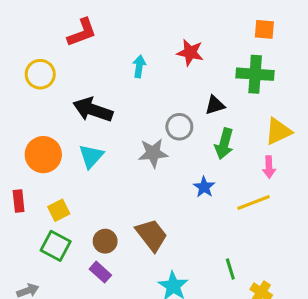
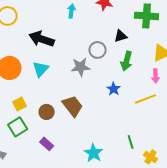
brown trapezoid: (151, 235) -> (73, 106), moved
brown circle: (105, 241) -> (47, 112), moved
green square: (56, 246) -> (18, 127), turned 30

